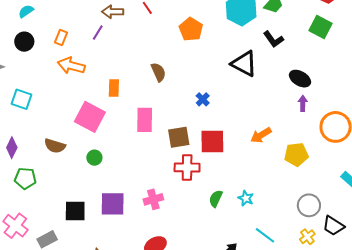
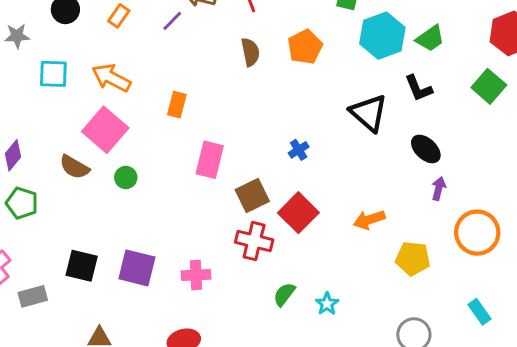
orange arrow: (71, 66) -> (111, 78), moved
brown semicircle: (158, 72) -> (250, 52), moved
black ellipse: (300, 79) -> (426, 149), moved
cyan square: (22, 99) -> (53, 74), moved, turned -30
pink square: (90, 117) -> (105, 130), moved
brown square: (179, 137) -> (252, 195), turned -30
red square: (212, 142) -> (298, 213), turned 32
green circle: (94, 158) -> (126, 177), moved

